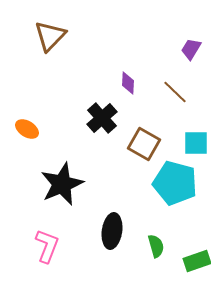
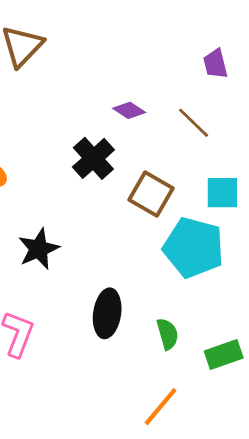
purple trapezoid: (191, 49) -> (215, 64), turned -45
purple diamond: (128, 83) -> (129, 110), turned -60
black star: (62, 184) -> (39, 249), size x0.7

